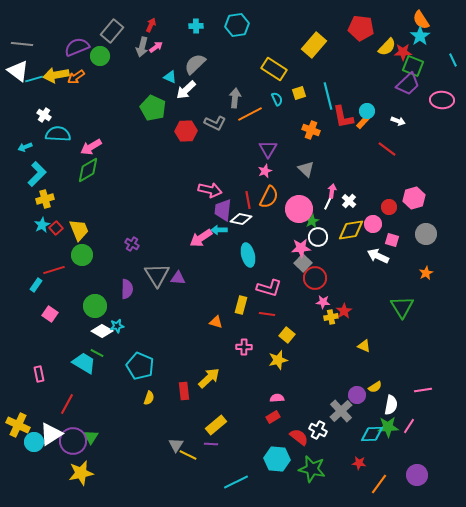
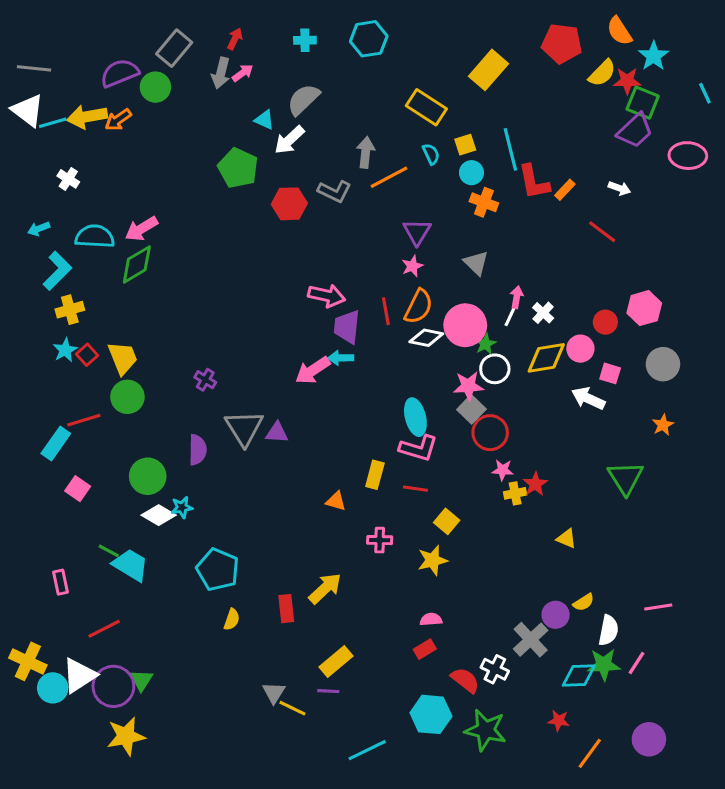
orange semicircle: (421, 20) -> (619, 31), moved
cyan circle: (367, 111) -> (471, 173), moved
cyan semicircle: (58, 134) -> (95, 236), moved
white diamond: (241, 219) -> (426, 338), moved
cyan ellipse: (248, 255) -> (415, 417), moved
cyan rectangle: (36, 285) -> (56, 444), size x1.5
green line: (97, 353) -> (109, 551), moved
red line: (67, 404) -> (104, 629), turned 35

